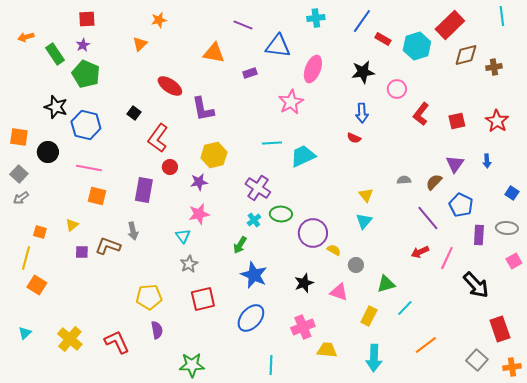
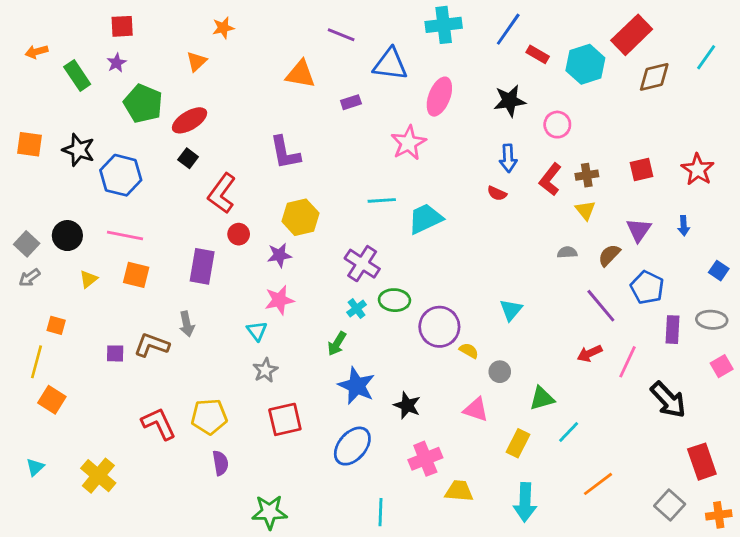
cyan line: (502, 16) -> (706, 57), moved, turned 42
cyan cross: (316, 18) -> (444, 25), size x1.4
brown cross: (494, 67) -> (587, 175), moved
green pentagon: (86, 74) -> (143, 104), moved
red ellipse: (170, 86) -> (190, 120), moved, turned -65
red L-shape: (421, 114) -> (550, 179), moved
orange square: (19, 137) -> (29, 144), moved
black circle: (48, 152) -> (67, 236), moved
yellow triangle: (366, 195) -> (585, 210), moved
yellow triangle: (72, 225) -> (88, 279), moved
black star: (304, 283) -> (407, 405), moved, turned -30
red L-shape: (117, 342) -> (159, 424), moved

